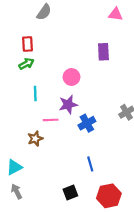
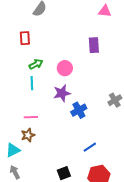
green arrow: (26, 64) -> (36, 64), moved
pink line: (51, 120) -> (31, 117), moved
brown star: (35, 139) -> (28, 135), moved
blue line: (90, 164) -> (90, 147), moved, turned 72

